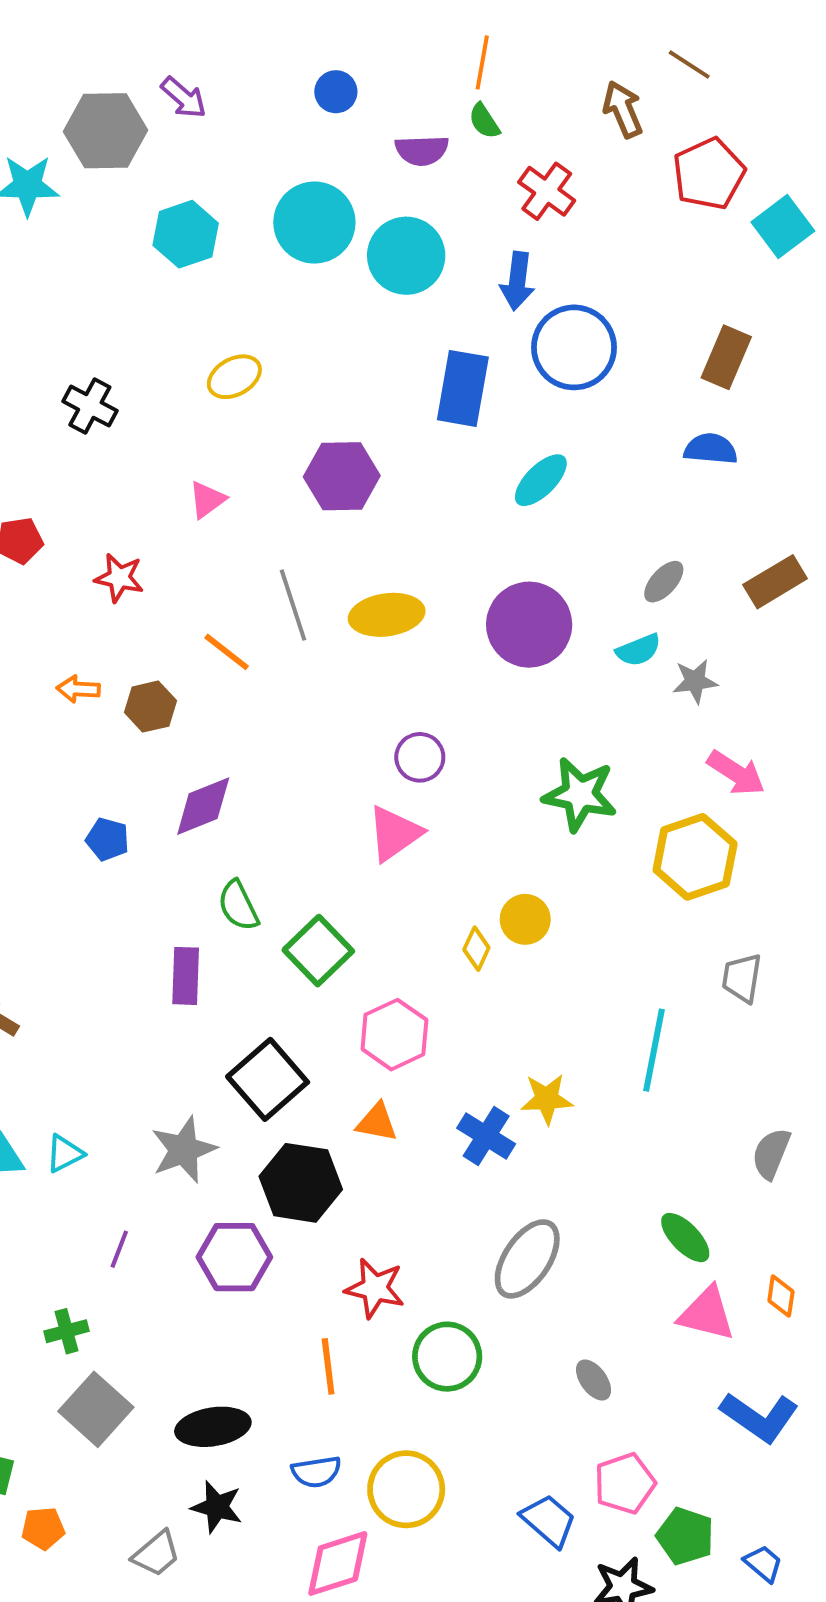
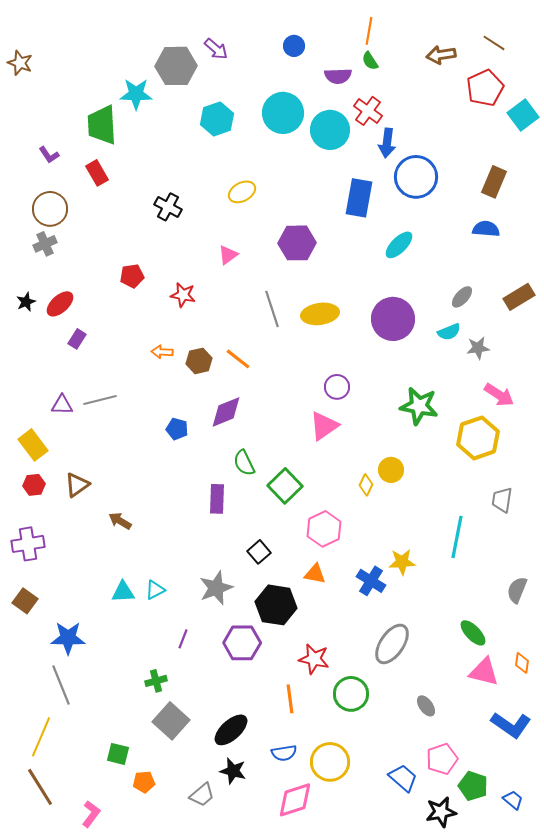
brown line: (689, 64) -> (494, 43), moved
brown arrow: (623, 109) -> (441, 55), turned -76
red cross: (547, 191) -> (368, 111), moved
orange line: (227, 652) -> (238, 359), moved
black square: (268, 1079) -> (259, 552), size x0.6
black ellipse: (213, 1427) -> (231, 730), turned -33

